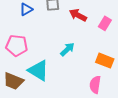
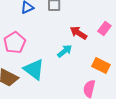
red arrow: (78, 15) -> (78, 33), moved
pink pentagon: (17, 46) -> (15, 43), turned 30

